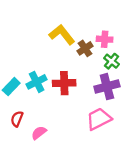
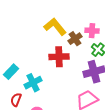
cyan cross: (37, 82) -> (33, 83), moved
red cross: (64, 83) -> (59, 57), moved

